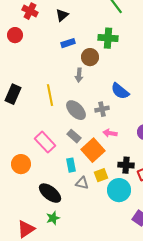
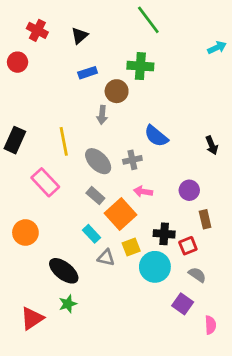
pink rectangle: (45, 142) -> (45, 182), moved
cyan rectangle: (71, 165) -> (91, 234), turned -32

